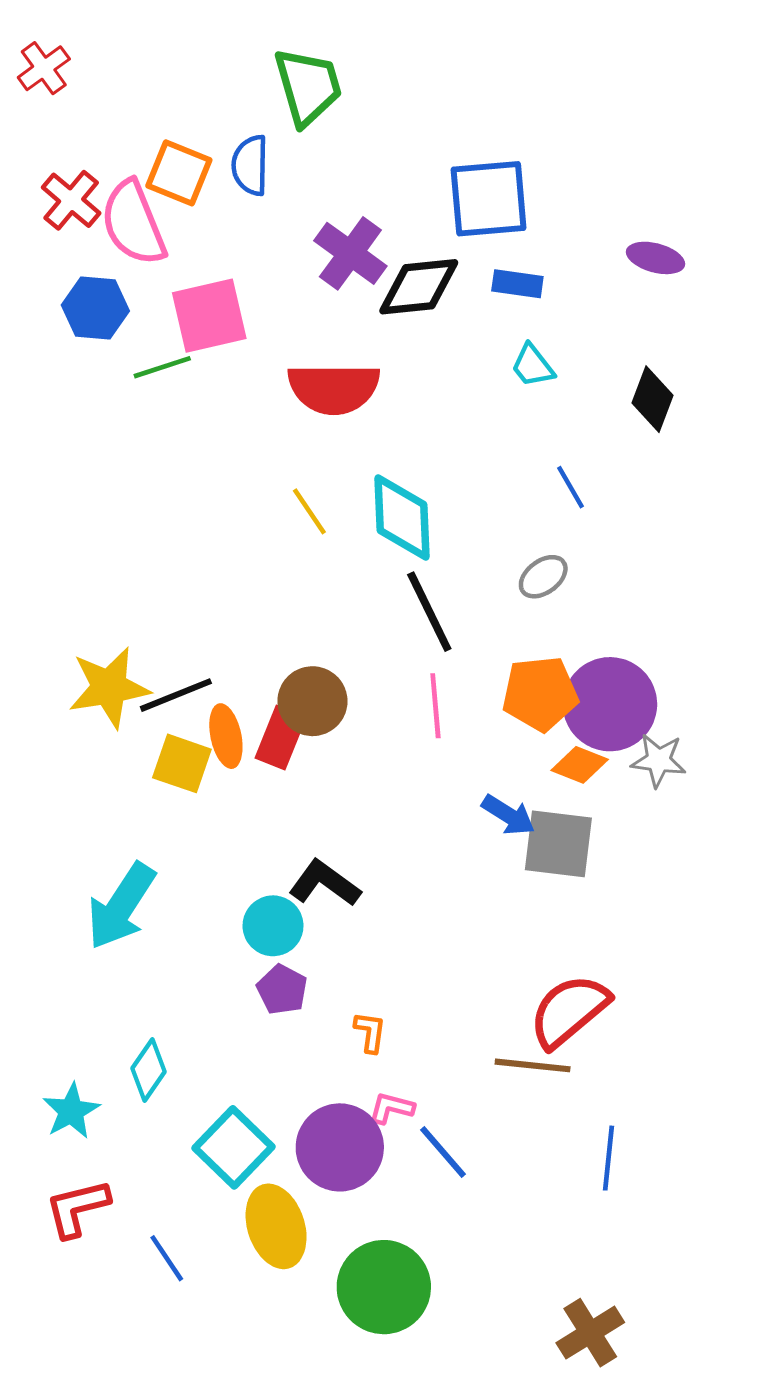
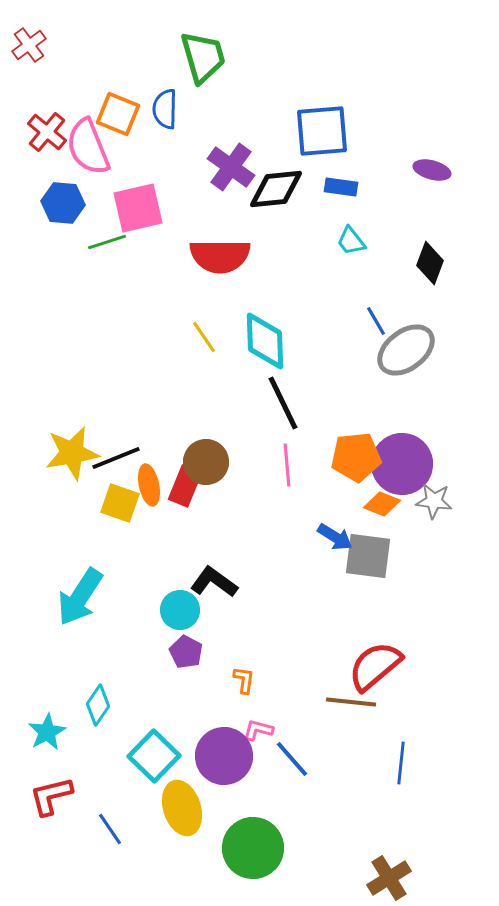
gray ellipse: (543, 577) -> (406, 350), moved, size x1.8

